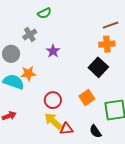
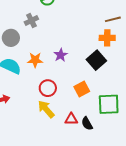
purple star: (53, 51) -> (61, 55), moved
orange star: (28, 74) -> (35, 60), moved
red triangle: (66, 129) -> (71, 119), moved

